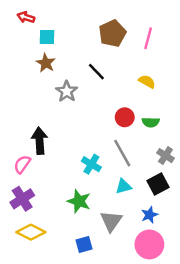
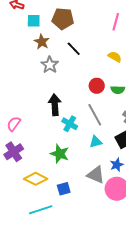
brown pentagon: (112, 33) -> (63, 19), moved, turned 30
brown star: (46, 63) -> (42, 42), moved
black arrow: (40, 141) -> (55, 105), moved
gray triangle: (111, 221) -> (96, 175), moved, turned -42
yellow diamond: (31, 232) -> (36, 179), moved

